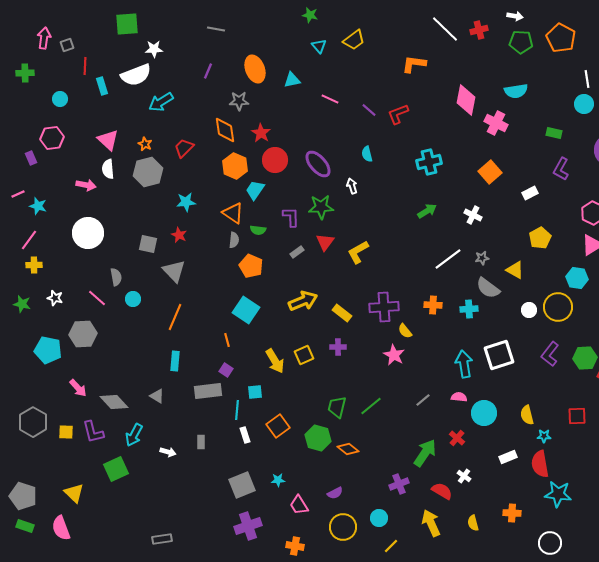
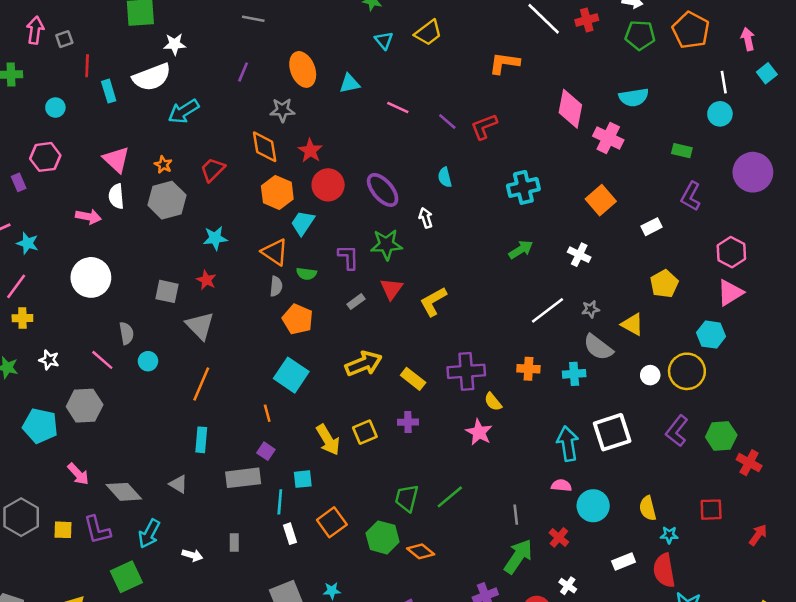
gray line: (423, 400) -> (516, 515), moved, turned -56

